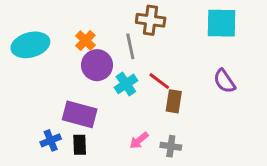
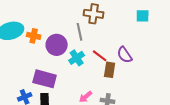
cyan square: (222, 23) -> (143, 16), size x0.6
orange cross: (85, 41) -> (34, 36), moved, turned -32
purple semicircle: (224, 81) -> (125, 55), moved

